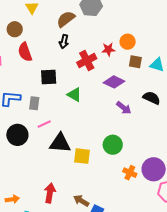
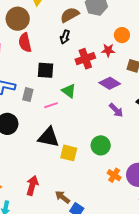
brown circle: (15, 29) -> (18, 19), size x1.5
orange circle: (128, 42) -> (122, 35), moved
pink line: (44, 124) -> (51, 105), moved

